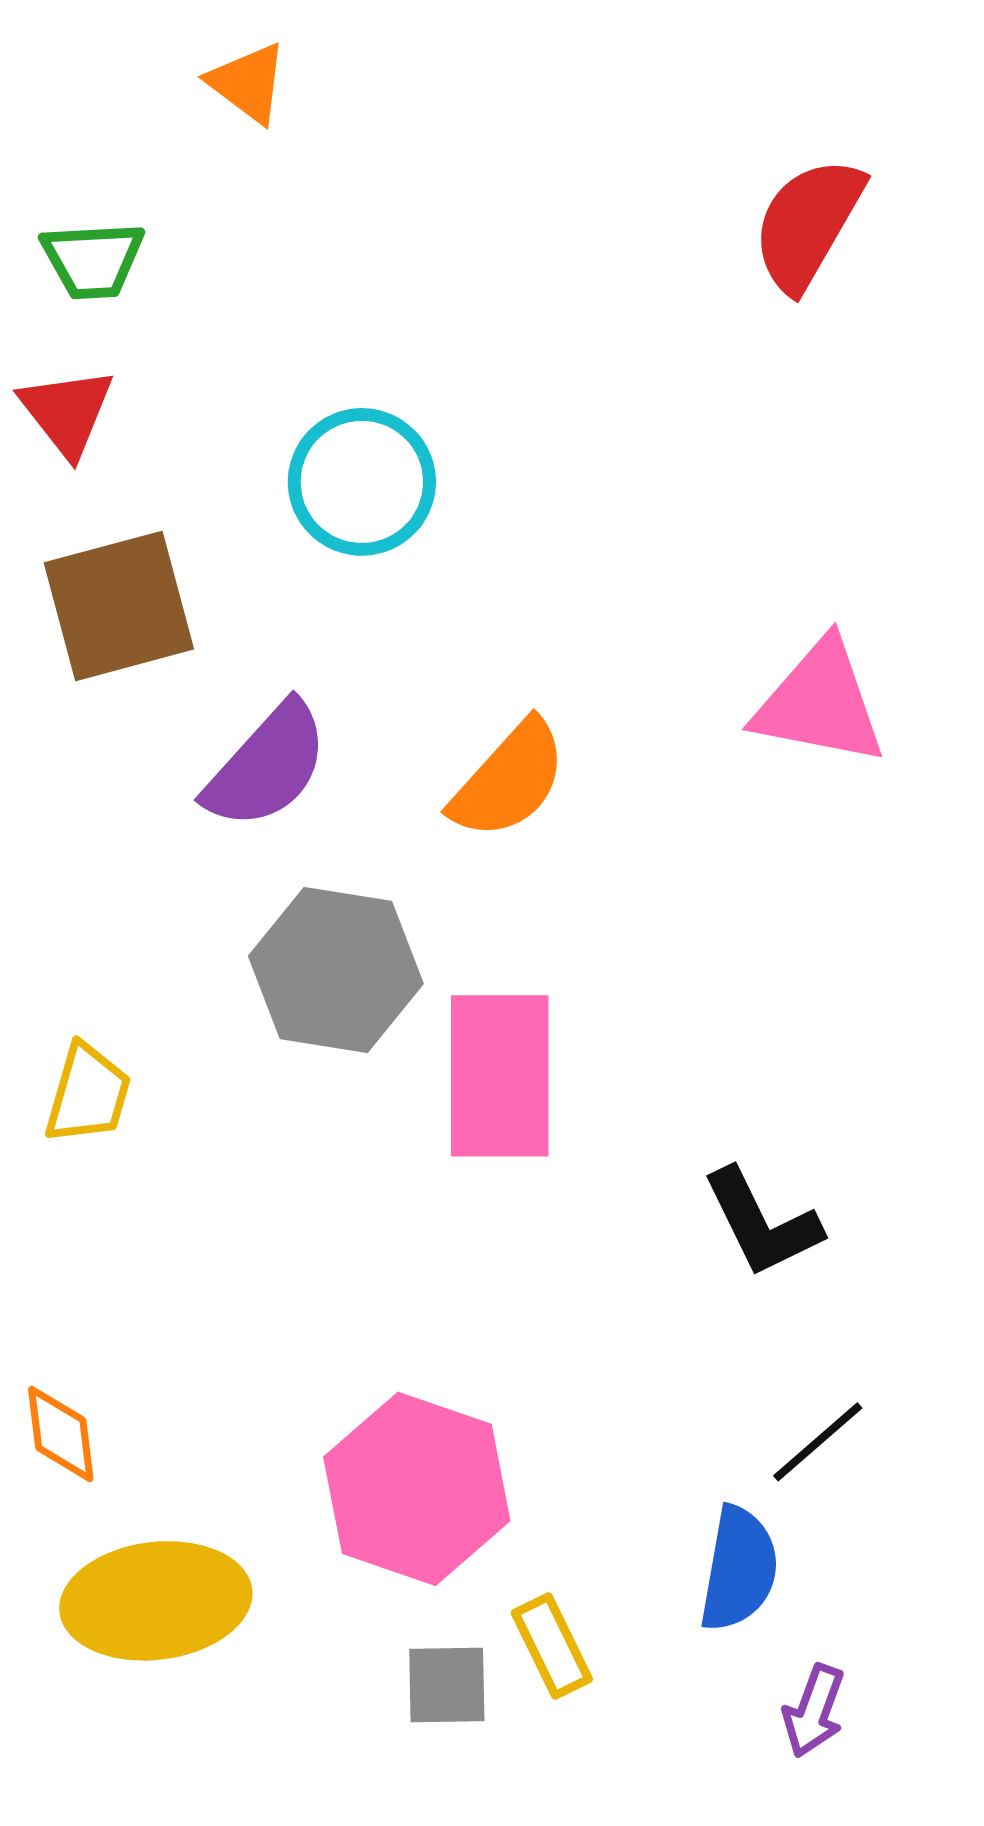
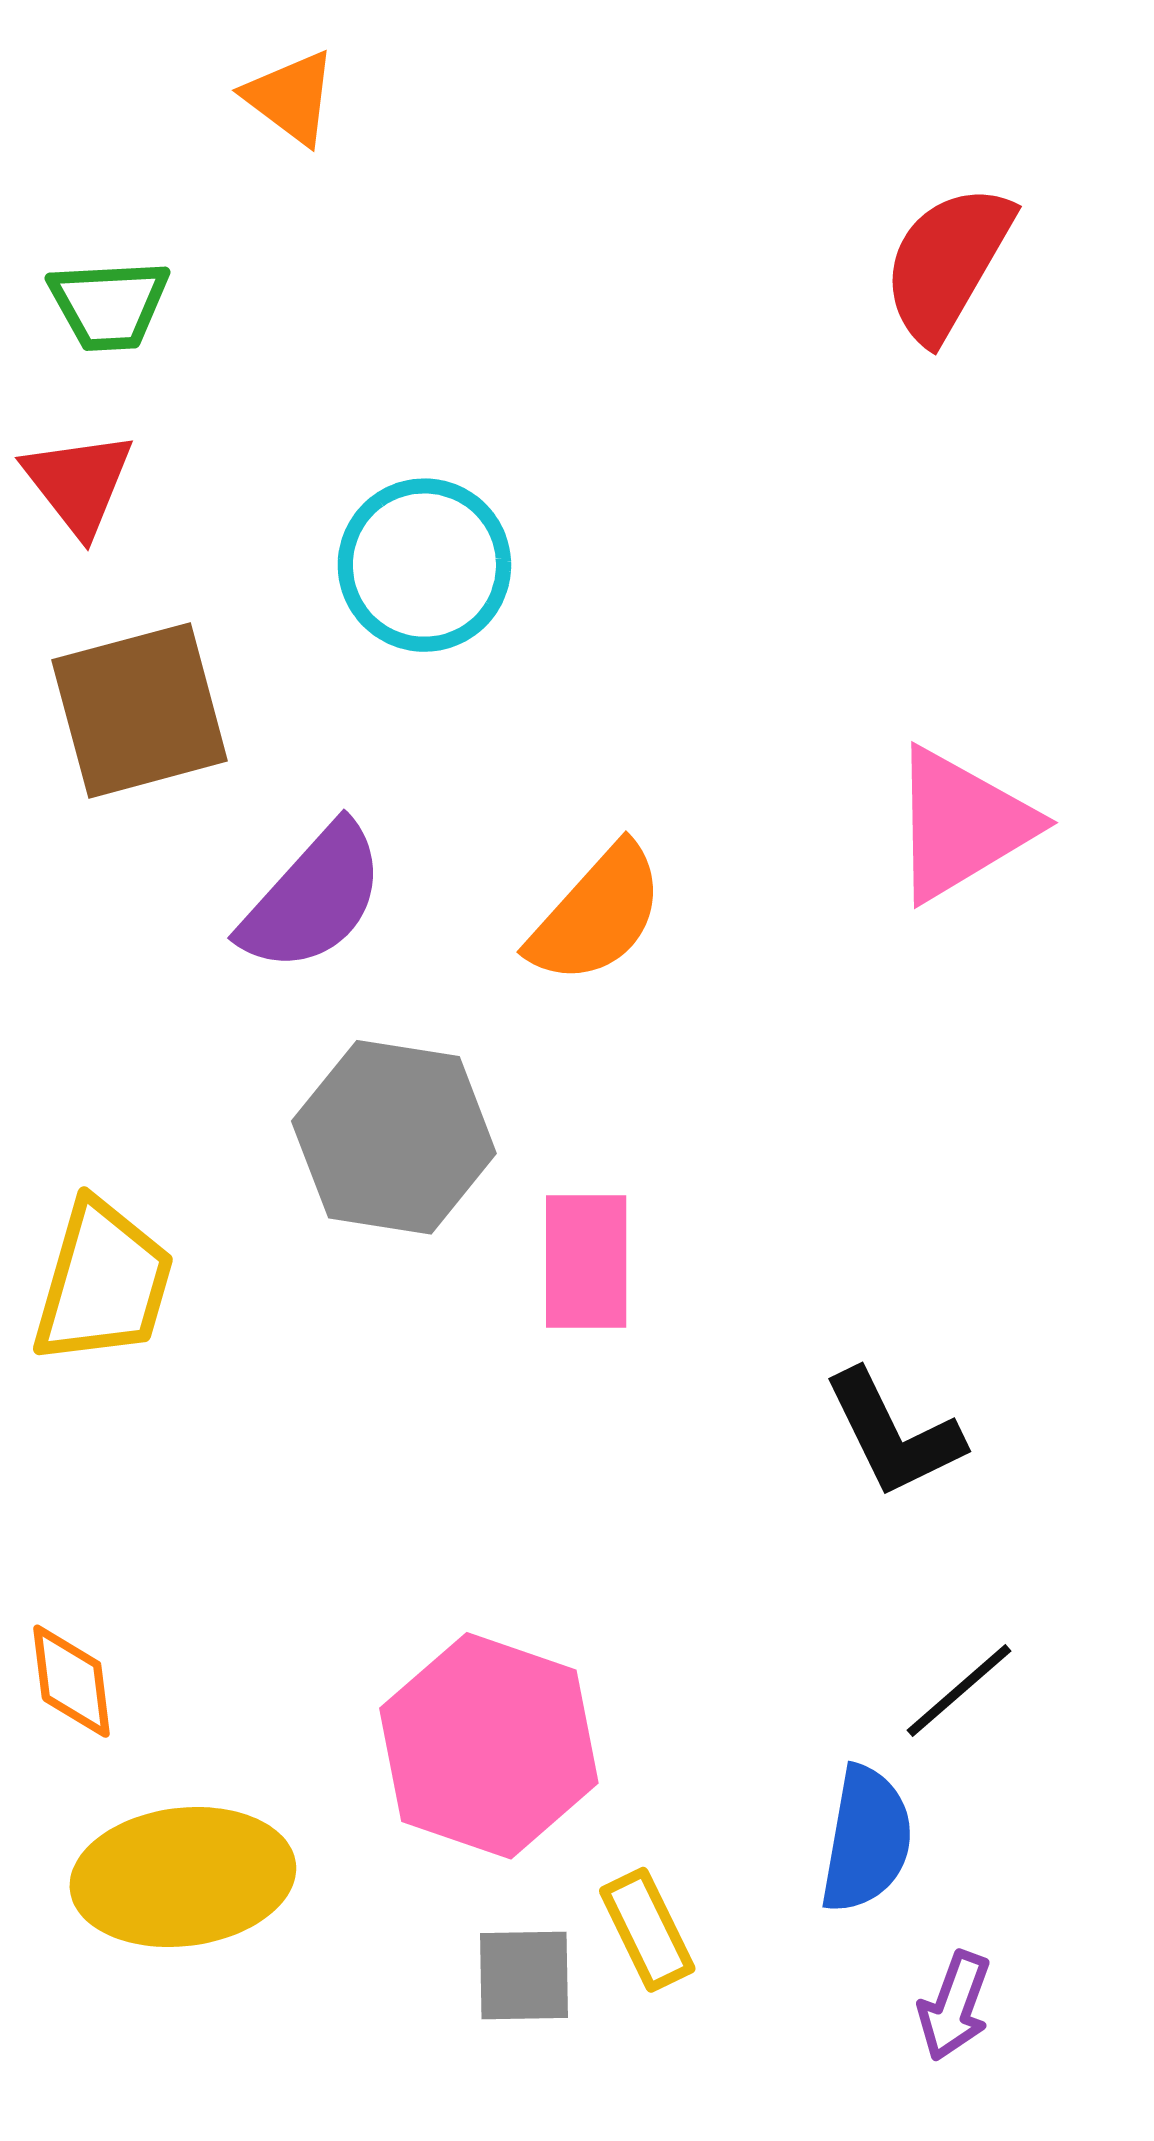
pink triangle: (820, 703) -> (961, 824), turned -42
pink rectangle: (500, 1076) -> (586, 1262), size x0.7
yellow trapezoid: (88, 1094) -> (103, 1283), size x1.4

